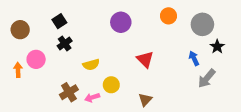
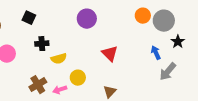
orange circle: (168, 16) -> (143, 16), moved
black square: (59, 21) -> (29, 18), turned -32
black cross: (65, 43) -> (42, 44), moved, turned 32

